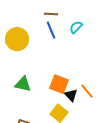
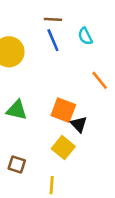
cyan semicircle: (76, 27) -> (85, 36), turned -72
orange line: (87, 91) -> (100, 80), moved

